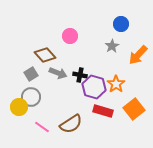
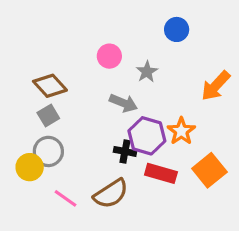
blue circle: (121, 24) -> (177, 29), moved
gray star: (112, 46) -> (147, 72), moved
brown diamond: (45, 55) -> (50, 86), moved
gray arrow: (58, 73) -> (123, 103), moved
black cross: (80, 75) -> (125, 151), moved

